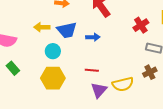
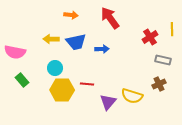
cyan circle: (53, 51) -> (55, 68), moved
red line: (92, 70) -> (87, 84), moved
yellow semicircle: (123, 84) -> (132, 96), turned 30

